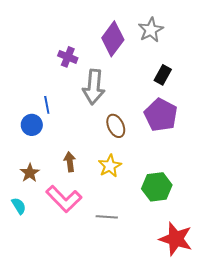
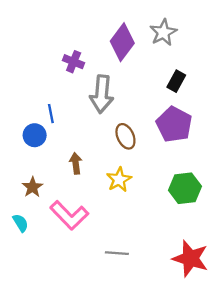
brown arrow: (70, 162) -> (76, 163), moved
green hexagon: (157, 187) -> (185, 188), moved
gray line: (107, 217) -> (117, 253), moved

